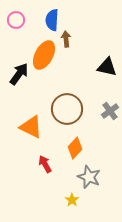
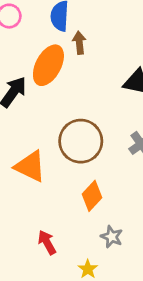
red arrow: (45, 164) -> (47, 242), moved
gray star: (89, 177) -> (112, 237), size x0.7

